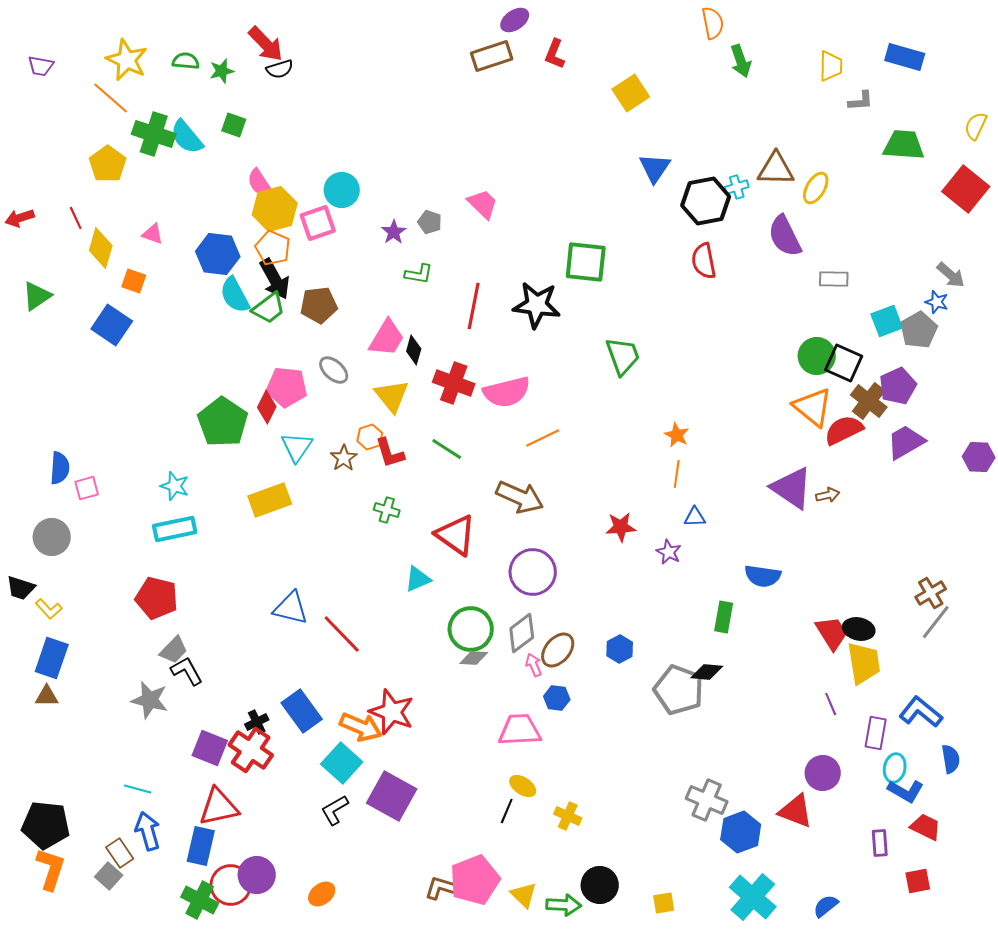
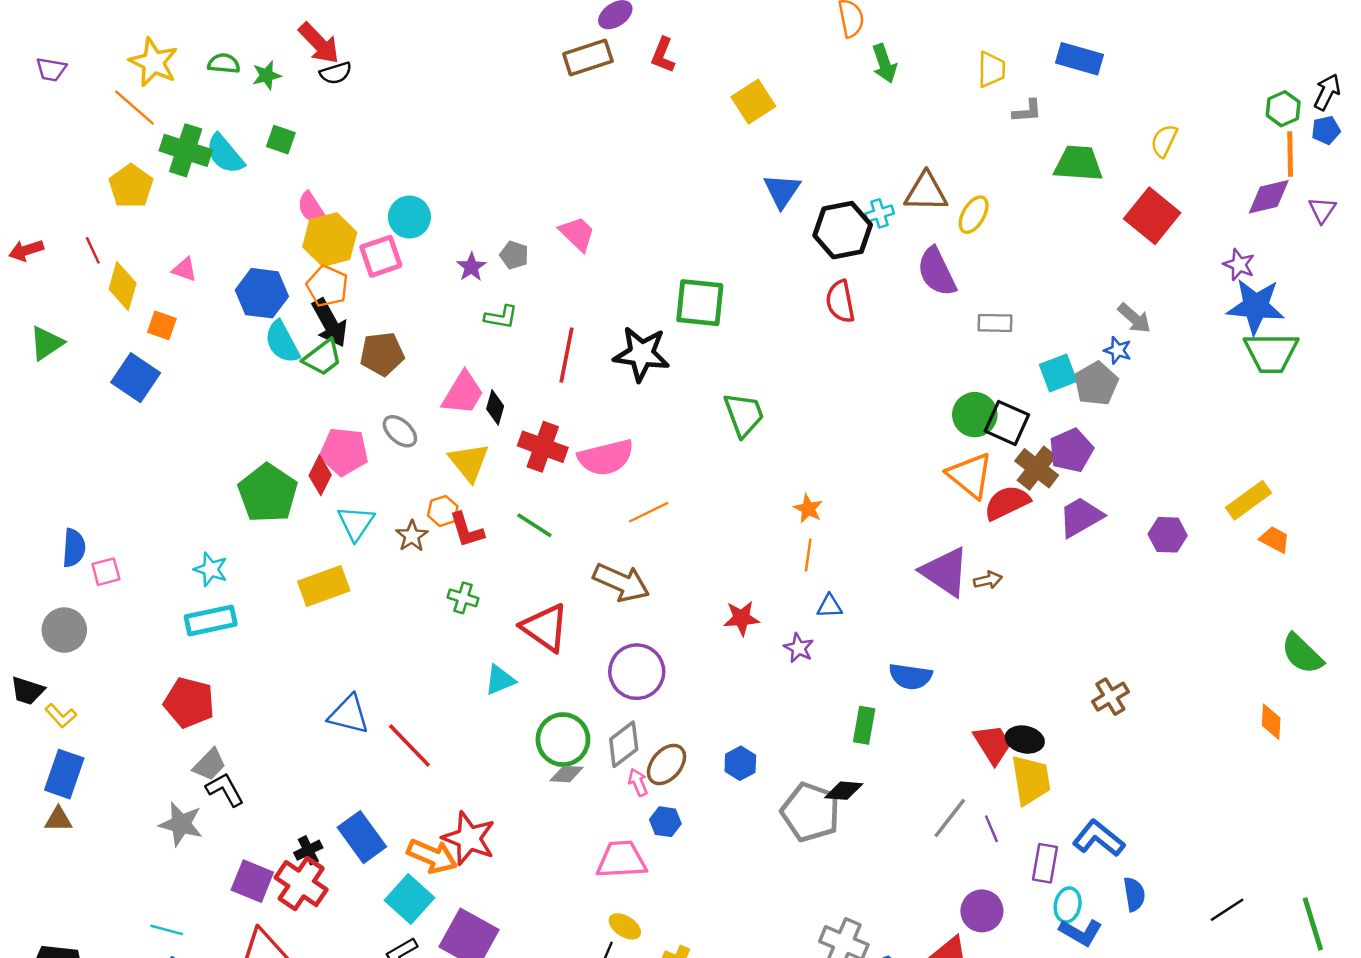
gray line: (936, 622) -> (950, 818), moved

